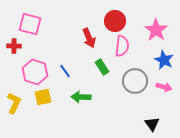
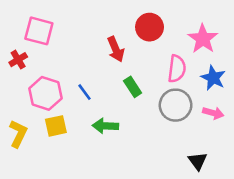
red cross: (14, 46) -> (18, 60), turned -32
pink semicircle: (122, 46) -> (177, 69), moved

